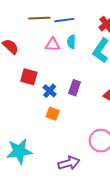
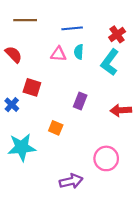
brown line: (39, 18) -> (25, 20), moved
blue cross: (50, 91) -> (12, 105), moved
cyan star: (19, 151) -> (22, 147), moved

